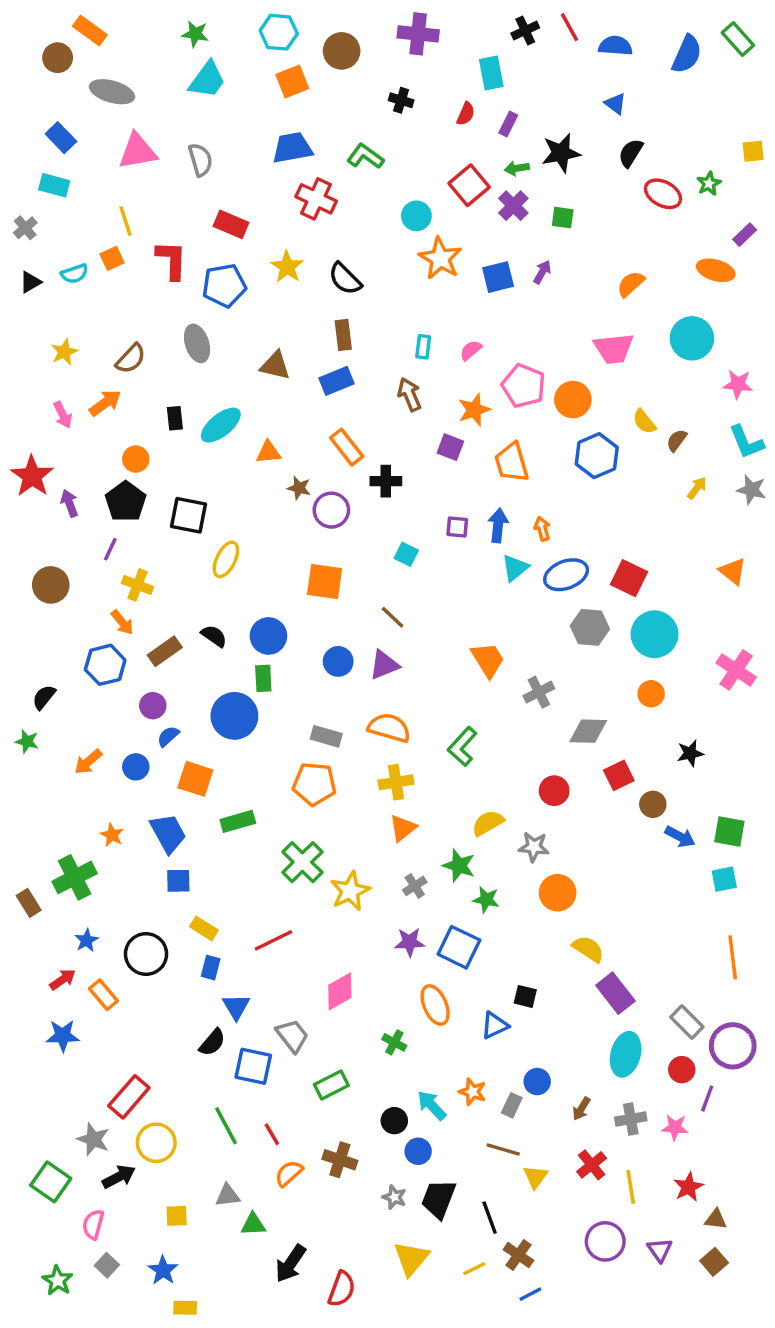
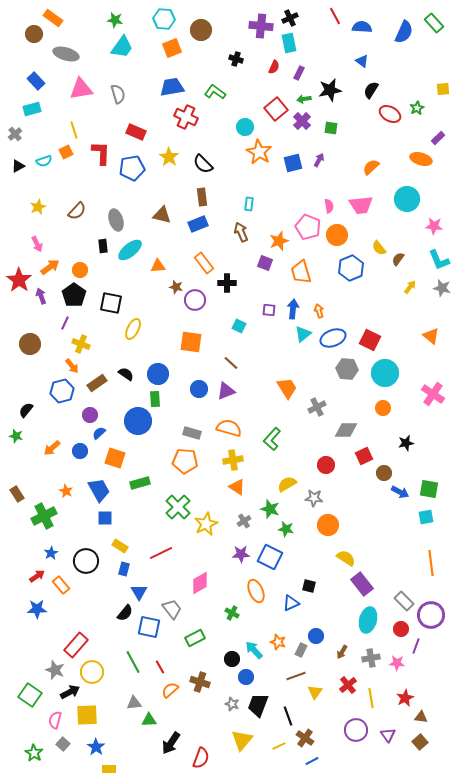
black cross: (525, 30) -> (290, 18), moved
purple cross: (418, 34) -> (261, 26), moved
cyan rectangle: (54, 185) -> (32, 109), turned -30
gray ellipse: (197, 343) -> (116, 220), moved
pink semicircle: (471, 350) -> (329, 206), moved, turned 120
orange arrow: (105, 403) -> (50, 267), moved
orange triangle: (403, 828) -> (237, 487), turned -48
brown rectangle: (29, 903) -> (17, 494), moved
brown line: (503, 1150) -> (296, 676), turned -36
yellow square: (177, 1216) -> (87, 715), moved, size x1.6

